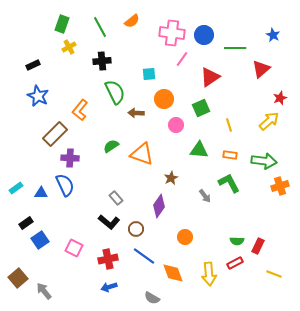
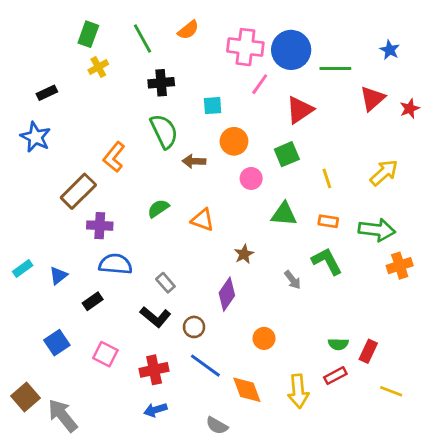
blue circle: (204, 35) -> (291, 50), size x1.4
black cross: (102, 61) -> (161, 83), moved
blue star: (38, 96) -> (35, 137), moved
red star: (280, 98) -> (410, 108), moved
orange triangle: (142, 154) -> (203, 220), size x0.7
blue semicircle: (65, 185) -> (115, 264), moved, turned -60
blue triangle: (41, 193) -> (58, 276), turned -40
black rectangle: (26, 223) -> (93, 301), moved
gray arrow: (44, 291) -> (63, 416), size x1.4

